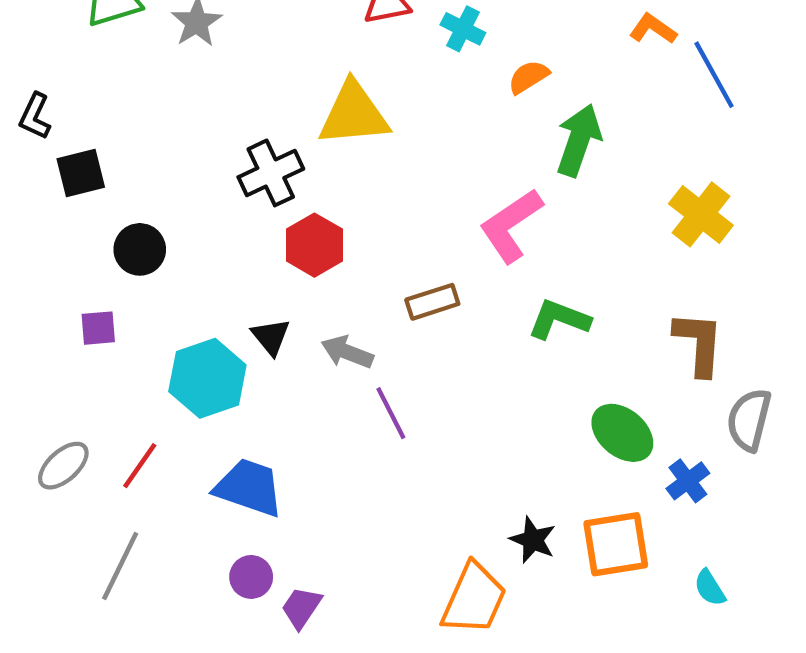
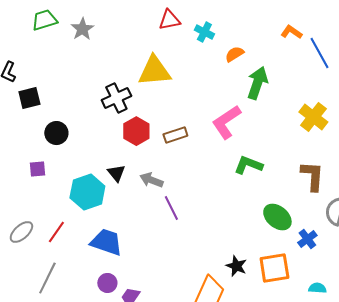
brown rectangle: (432, 302) -> (175, 135), moved
cyan semicircle: (710, 588) -> (317, 288), turned 126

